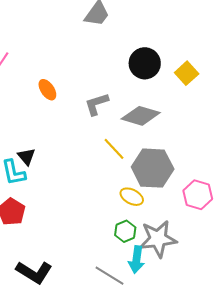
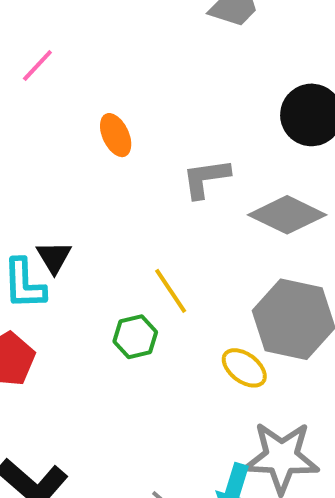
yellow line: (114, 149) -> (171, 291), moved
green hexagon: (125, 231) -> (135, 337), moved

